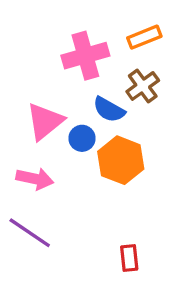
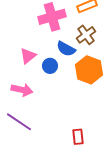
pink triangle: (45, 121) -> (28, 56), size x0.7
orange hexagon: (121, 160) -> (89, 70), moved

